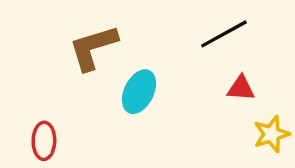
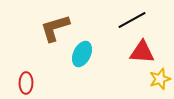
red triangle: (241, 88) -> (142, 52), size x1.5

